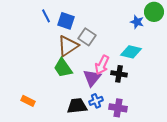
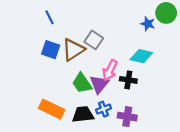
blue square: (66, 21) -> (51, 50), moved
green trapezoid: (63, 68) -> (82, 83), moved
orange rectangle: (28, 101) -> (52, 109), moved, size x1.6

